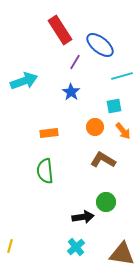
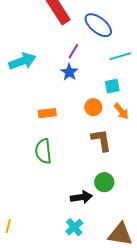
purple line: (75, 62) -> (73, 51), moved
brown L-shape: (103, 160) -> (101, 140), turned 50

